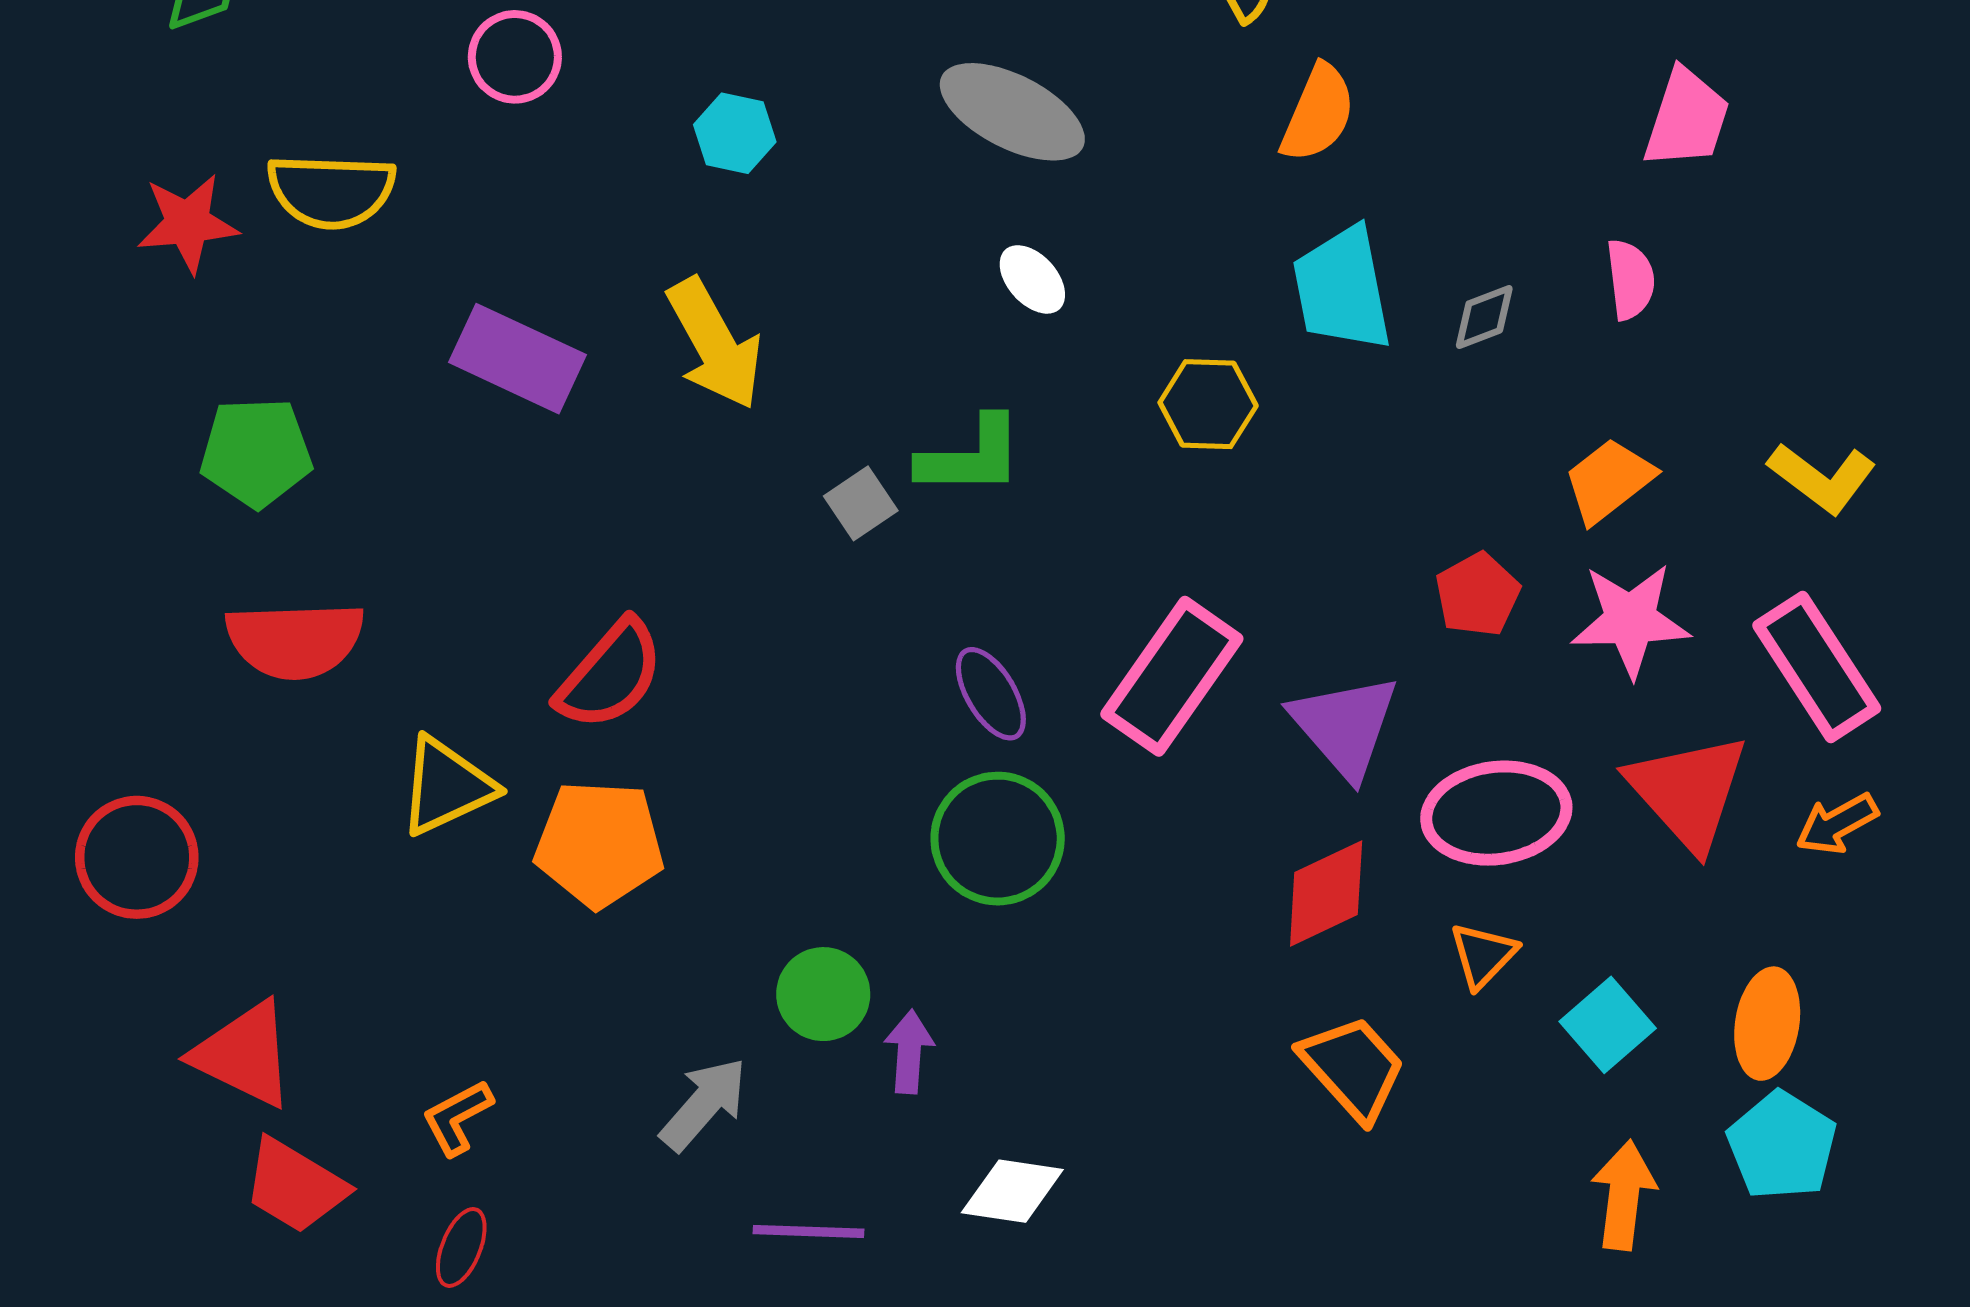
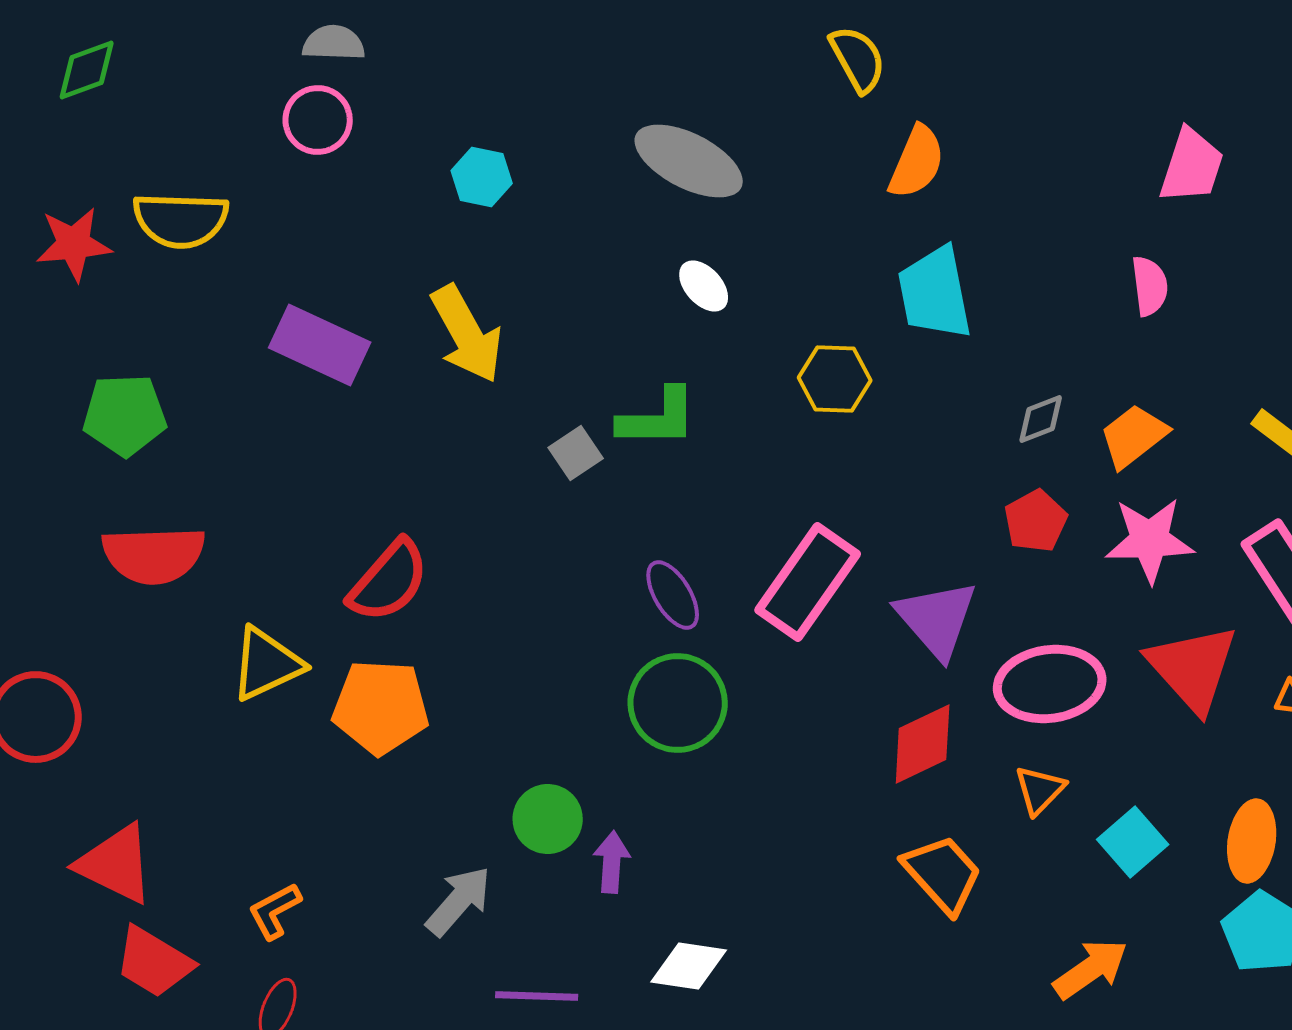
gray diamond: (1484, 317) -> (1041, 419), moved
orange arrow: (1624, 1195) -> (1091, 969), moved, turned 48

